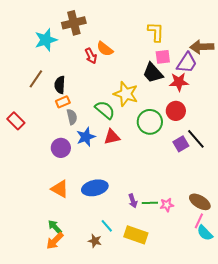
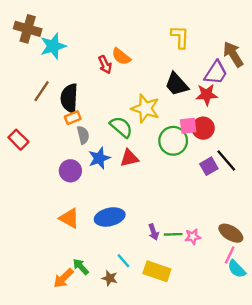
brown cross: (74, 23) -> (28, 29), moved, turned 30
brown arrow: (202, 47) -> (233, 54), turned 60
pink square: (163, 57) -> (188, 126), moved
black semicircle: (60, 85) -> (69, 98), size x1.4
green arrow: (55, 227) -> (81, 267), moved

